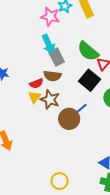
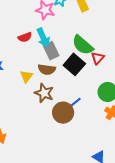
black square: (89, 80) -> (74, 64), moved
red semicircle: (36, 83) -> (25, 37), moved
yellow triangle: (34, 97) -> (27, 76), moved

